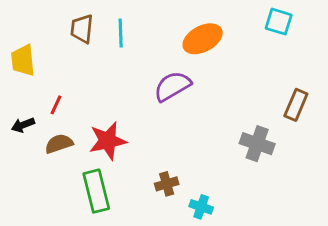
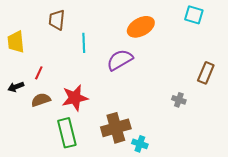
cyan line: (121, 33) -> (84, 43), moved
gray cross: (257, 144) -> (179, 100), size x0.6
brown cross: (167, 184) -> (116, 128), size x1.8

